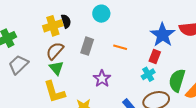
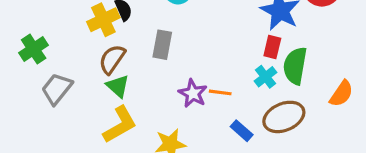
orange line: (120, 47) -> (220, 92), moved
green semicircle: (177, 80) -> (295, 66), moved
yellow L-shape: (54, 92) -> (120, 125), turned -95

